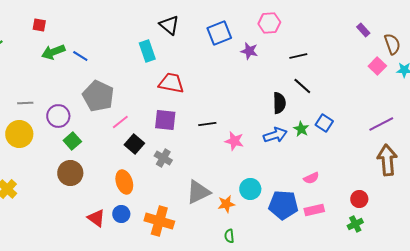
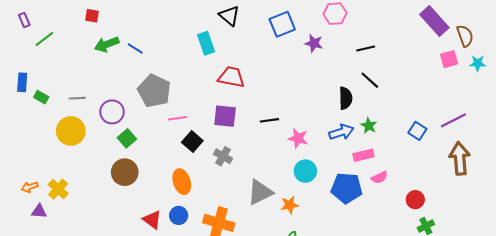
purple rectangle: (363, 30) -> (434, 21), size x2.0
pink square: (377, 66) -> (449, 59), turned 30
pink line: (120, 122) -> (178, 118), turned 30
blue square: (324, 123) -> (417, 131), moved
cyan circle: (250, 189) -> (305, 171), moved
red circle: (359, 199) -> (415, 200), moved
blue pentagon: (283, 205) -> (347, 188), moved
pink rectangle: (314, 210) -> (364, 155), moved

